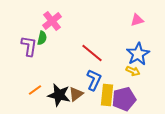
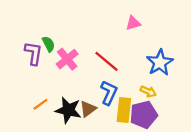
pink triangle: (137, 20) -> (133, 23), moved
pink cross: (52, 21) -> (67, 59), moved
green semicircle: (42, 38) -> (49, 44), turned -40
yellow arrow: (133, 71) -> (148, 91), moved

